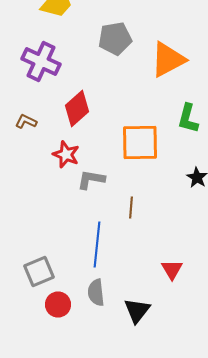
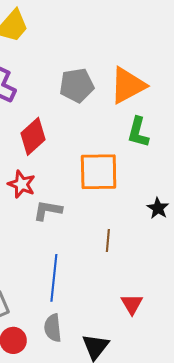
gray pentagon: (115, 38) -> (77, 85), moved
green L-shape: (188, 118) -> (138, 132), moved
brown line: (131, 208) -> (108, 240), moved

